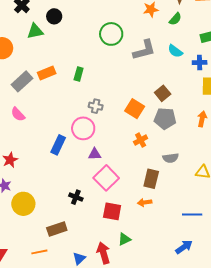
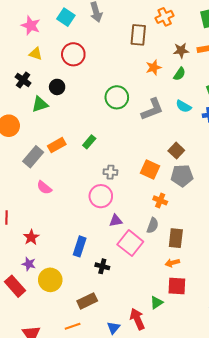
green rectangle: (79, 74) -> (89, 142), turned 32
pink semicircle: (18, 114) -> (44, 188), moved
orange cross: (141, 140) -> (160, 200), turned -32
blue rectangle: (58, 145) -> (80, 246), moved
gray semicircle: (171, 158) -> (153, 225), moved, turned -56
red square: (112, 211) -> (177, 286), moved

